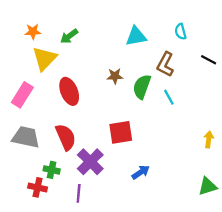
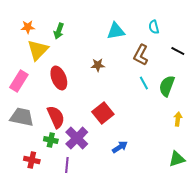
green arrow: (69, 36) -> (59, 31), turned -35
green semicircle: (142, 87) -> (167, 86), moved
red square: (121, 132) -> (103, 113), turned -30
green cross: (52, 170) -> (51, 140), moved

